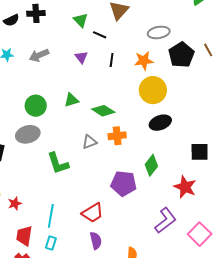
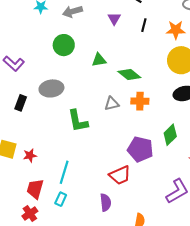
green circle: (36, 106) -> (64, 45), moved
red trapezoid: (93, 213) -> (120, 175), moved

